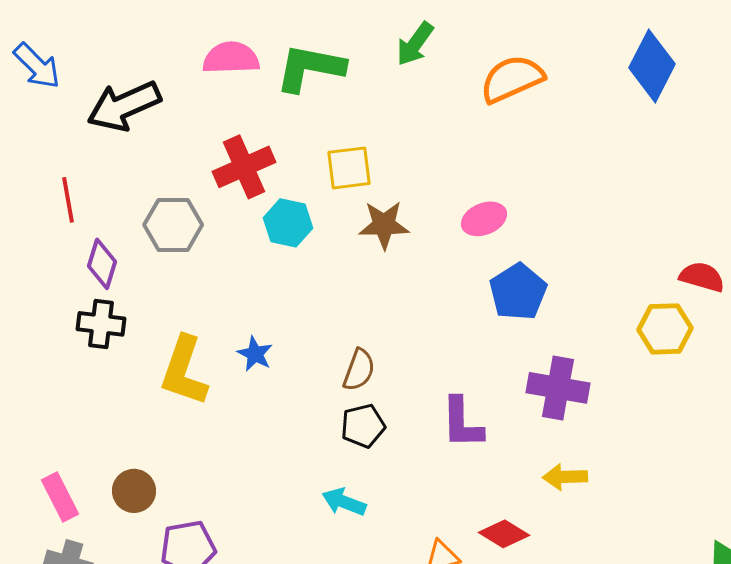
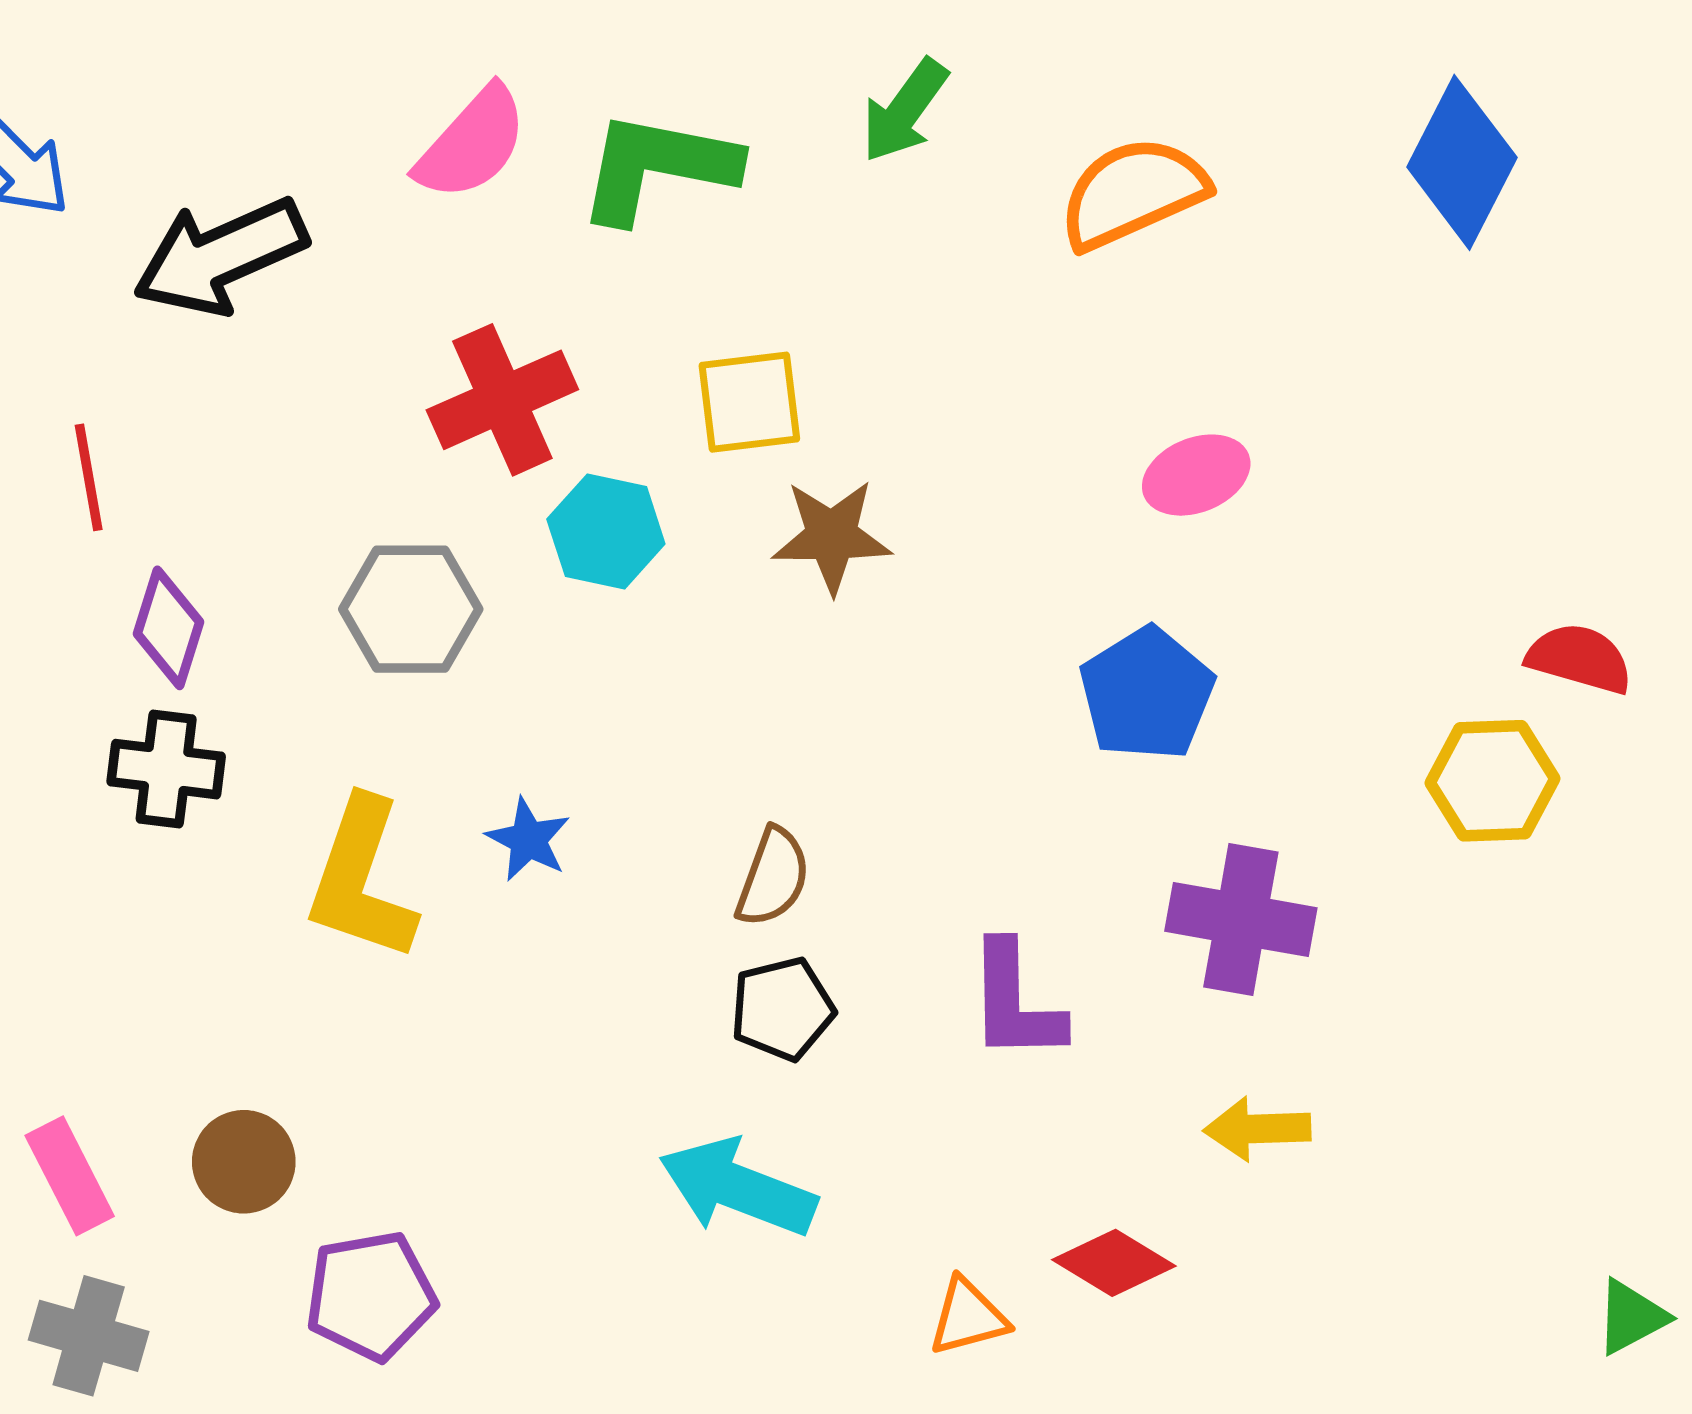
pink semicircle: (231, 58) -> (472, 143), turned 134
pink ellipse: (484, 219) -> (1196, 475), moved
gray hexagon: (173, 225) -> (411, 609), moved
cyan arrow: (344, 502) -> (738, 1188), size x1.5

